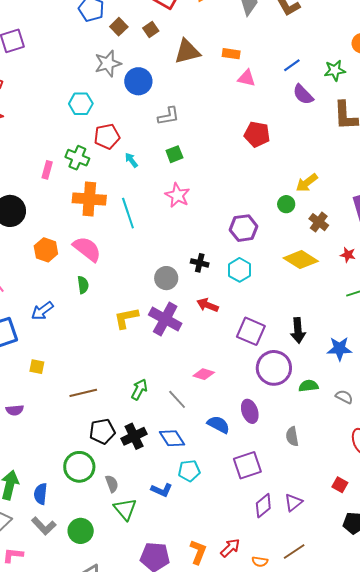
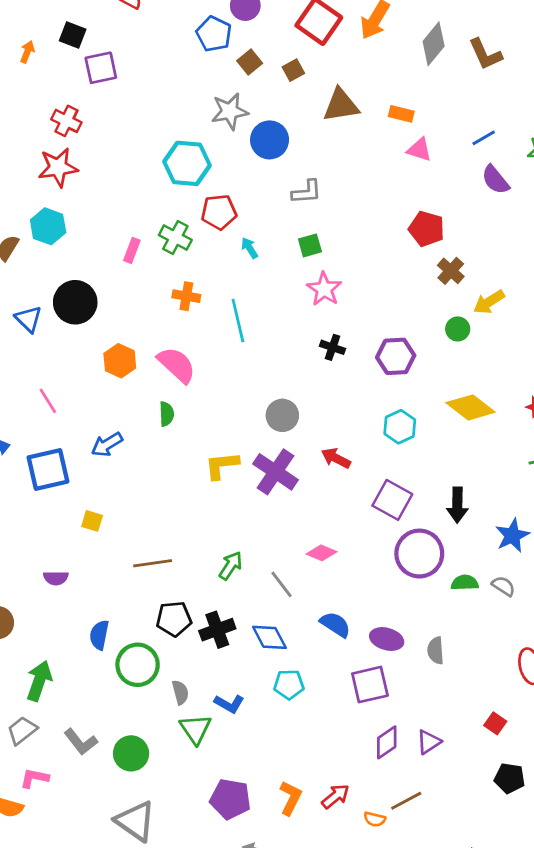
cyan hexagon: (81, 104) -> (187, 163), size x1.4
pink star: (177, 195) -> (324, 289), moved
orange cross: (89, 199) -> (186, 296), size x0.6
brown cross: (319, 222) -> (451, 271), moved
black cross: (200, 263) -> (332, 347), moved
cyan hexagon: (239, 270) -> (400, 427), moved
blue star: (339, 349) -> (512, 535), turned -30
gray semicircle: (344, 397) -> (503, 586), moved
purple ellipse: (250, 411) -> (387, 639), moved, turned -60
blue L-shape: (162, 490) -> (229, 704), moved
blue semicircle: (41, 494) -> (99, 635), moved
brown line: (294, 551) -> (406, 801), moved

